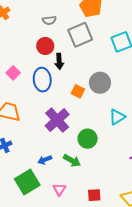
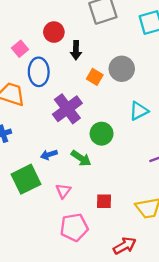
red circle: (45, 46) -> (54, 32), moved
black arrow: (59, 61) -> (76, 50), moved
blue ellipse: (42, 80) -> (39, 72), moved

